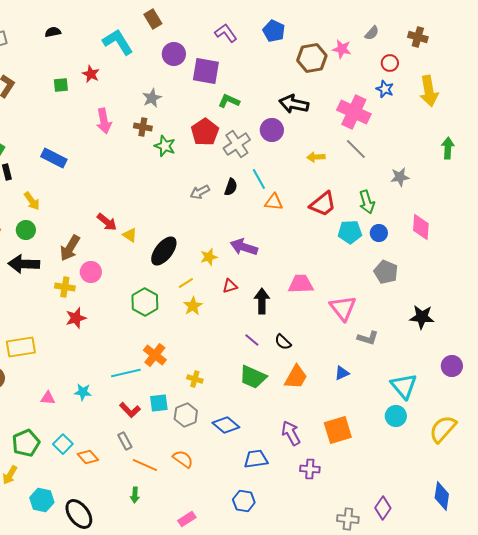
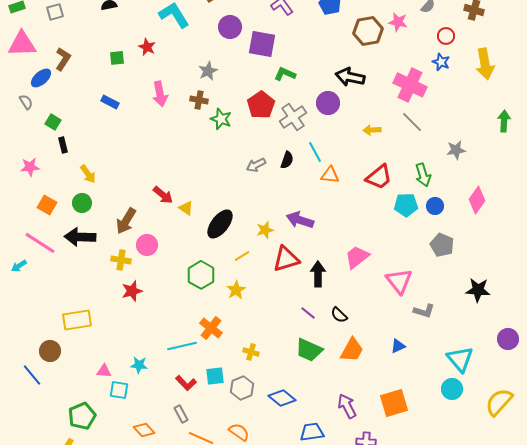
blue rectangle: (54, 158) -> (110, 102), moved, size x0.7
pink diamond: (421, 227) -> (477, 200), turned 32
pink trapezoid: (301, 284) -> (357, 257), turned -36
red triangle: (230, 286) -> (286, 259), size x1.8
yellow star: (193, 306) -> (236, 290), moved
cyan square: (63, 444) -> (119, 390), moved, turned -36

